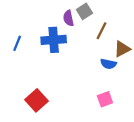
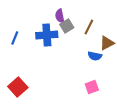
gray square: (84, 11) -> (67, 26), moved
red square: (37, 100) -> (18, 87), moved

